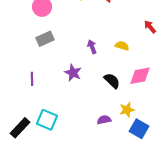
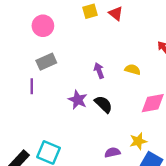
purple line: (32, 79) -> (32, 86), moved
black semicircle: (112, 81) -> (103, 104), moved

